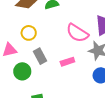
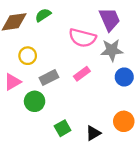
gray rectangle: (40, 56) -> (49, 78), turned -70

